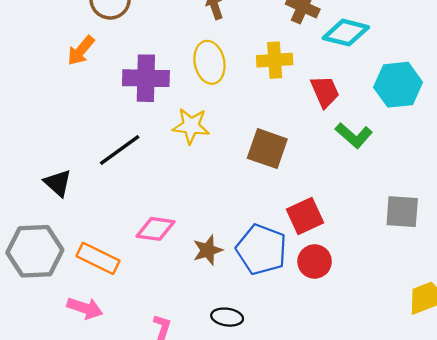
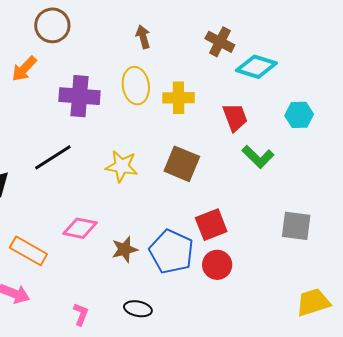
yellow cross: (275, 60) -> (179, 98), moved
cyan hexagon: (398, 85) -> (299, 115), size x0.7
yellow star: (191, 126) -> (122, 166), moved

